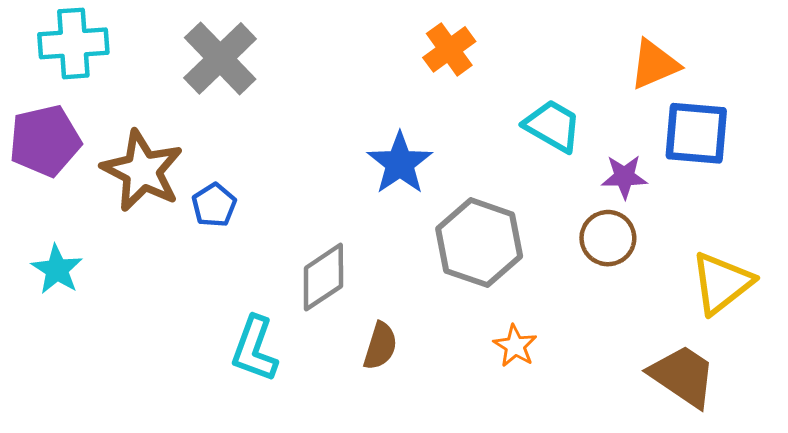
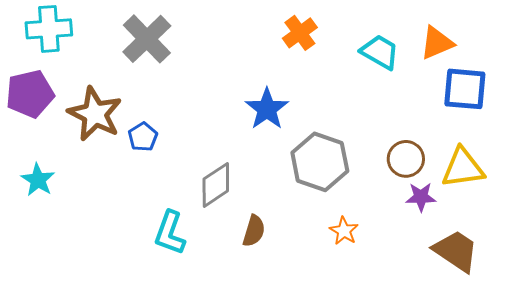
cyan trapezoid: (553, 126) -> (380, 52), moved
purple star: (624, 177) -> (421, 197), moved
yellow triangle: (722, 283) -> (463, 168), moved, turned 30

